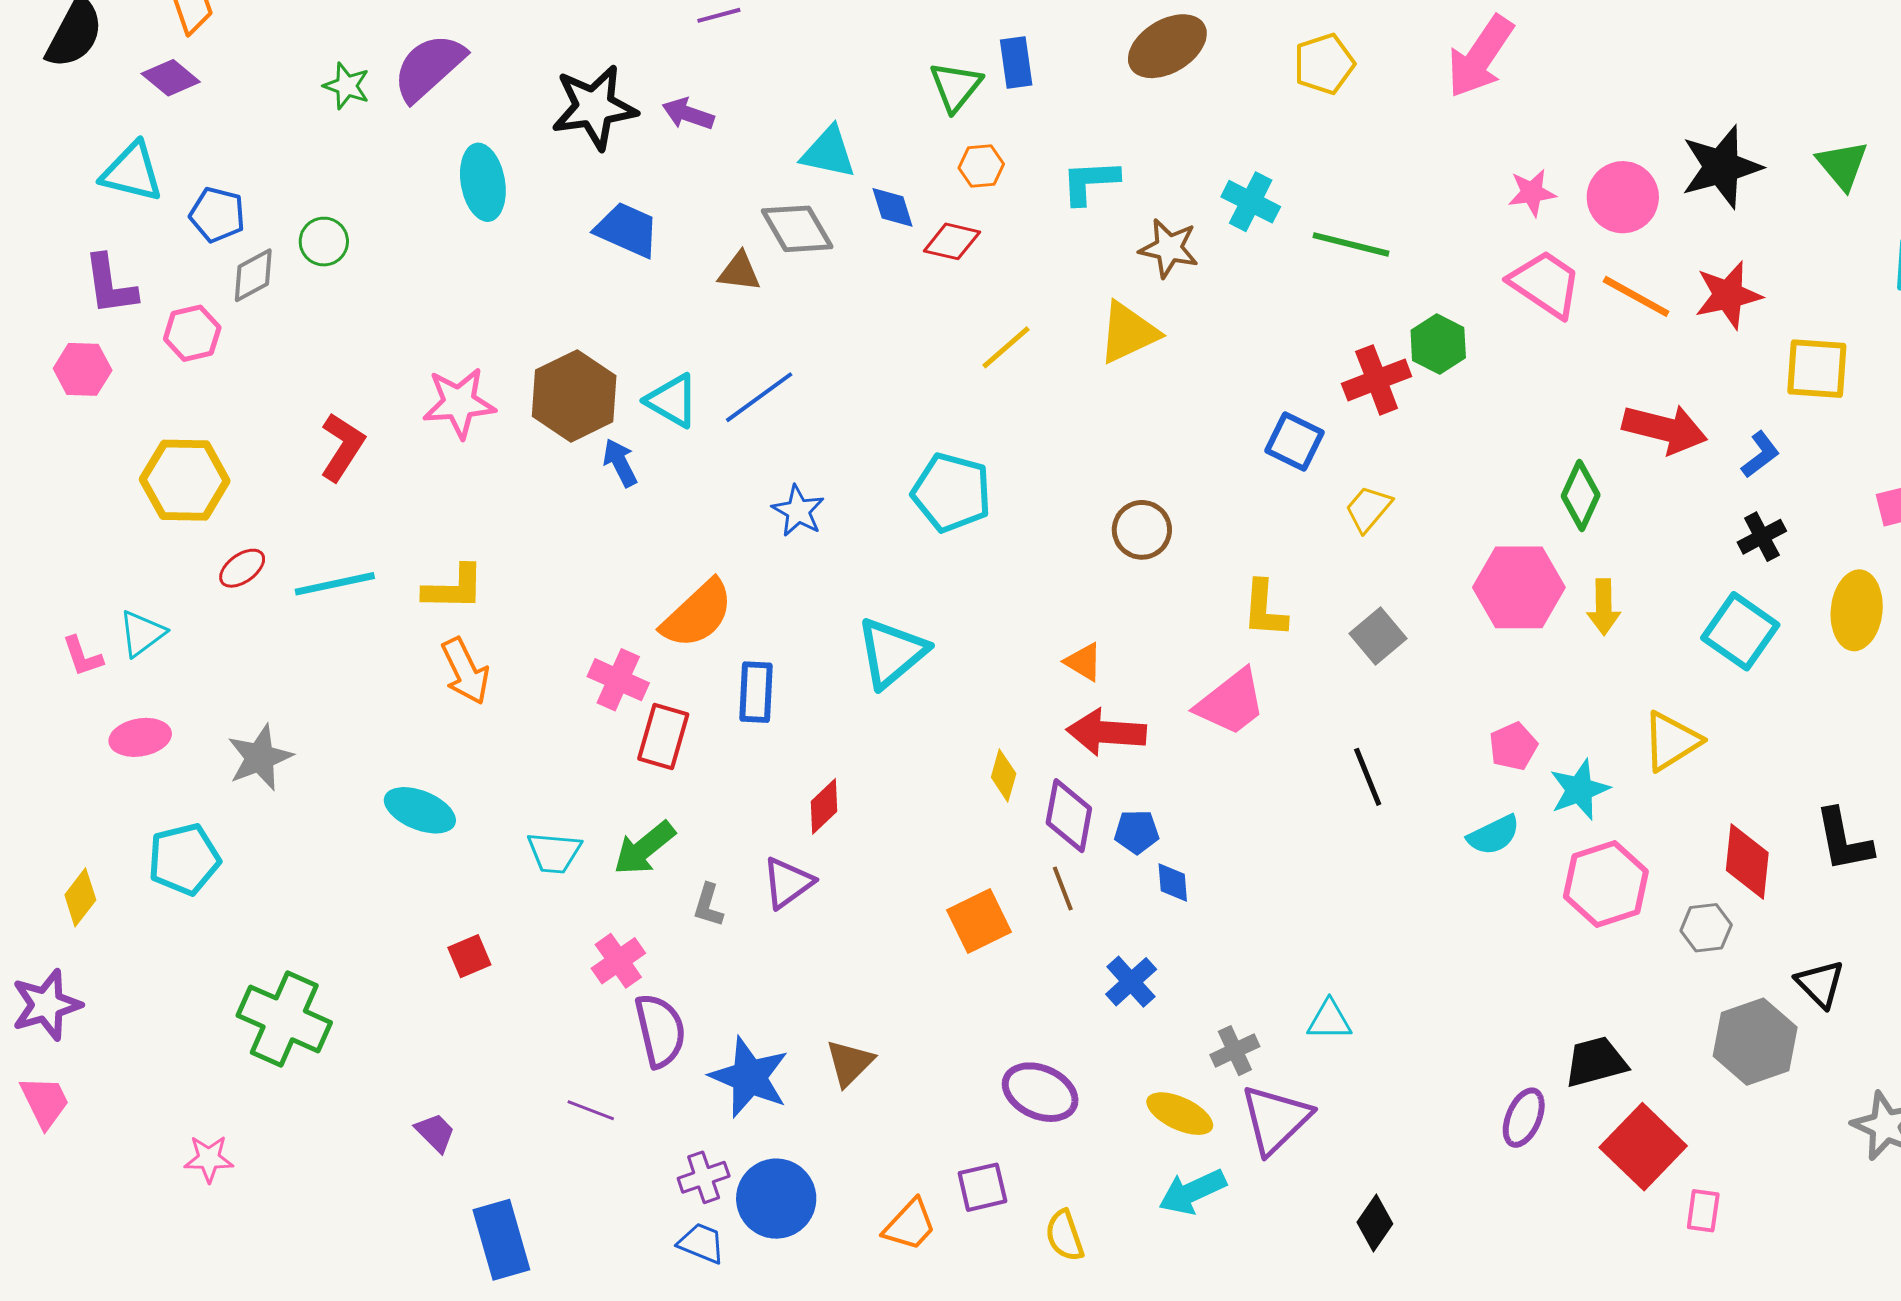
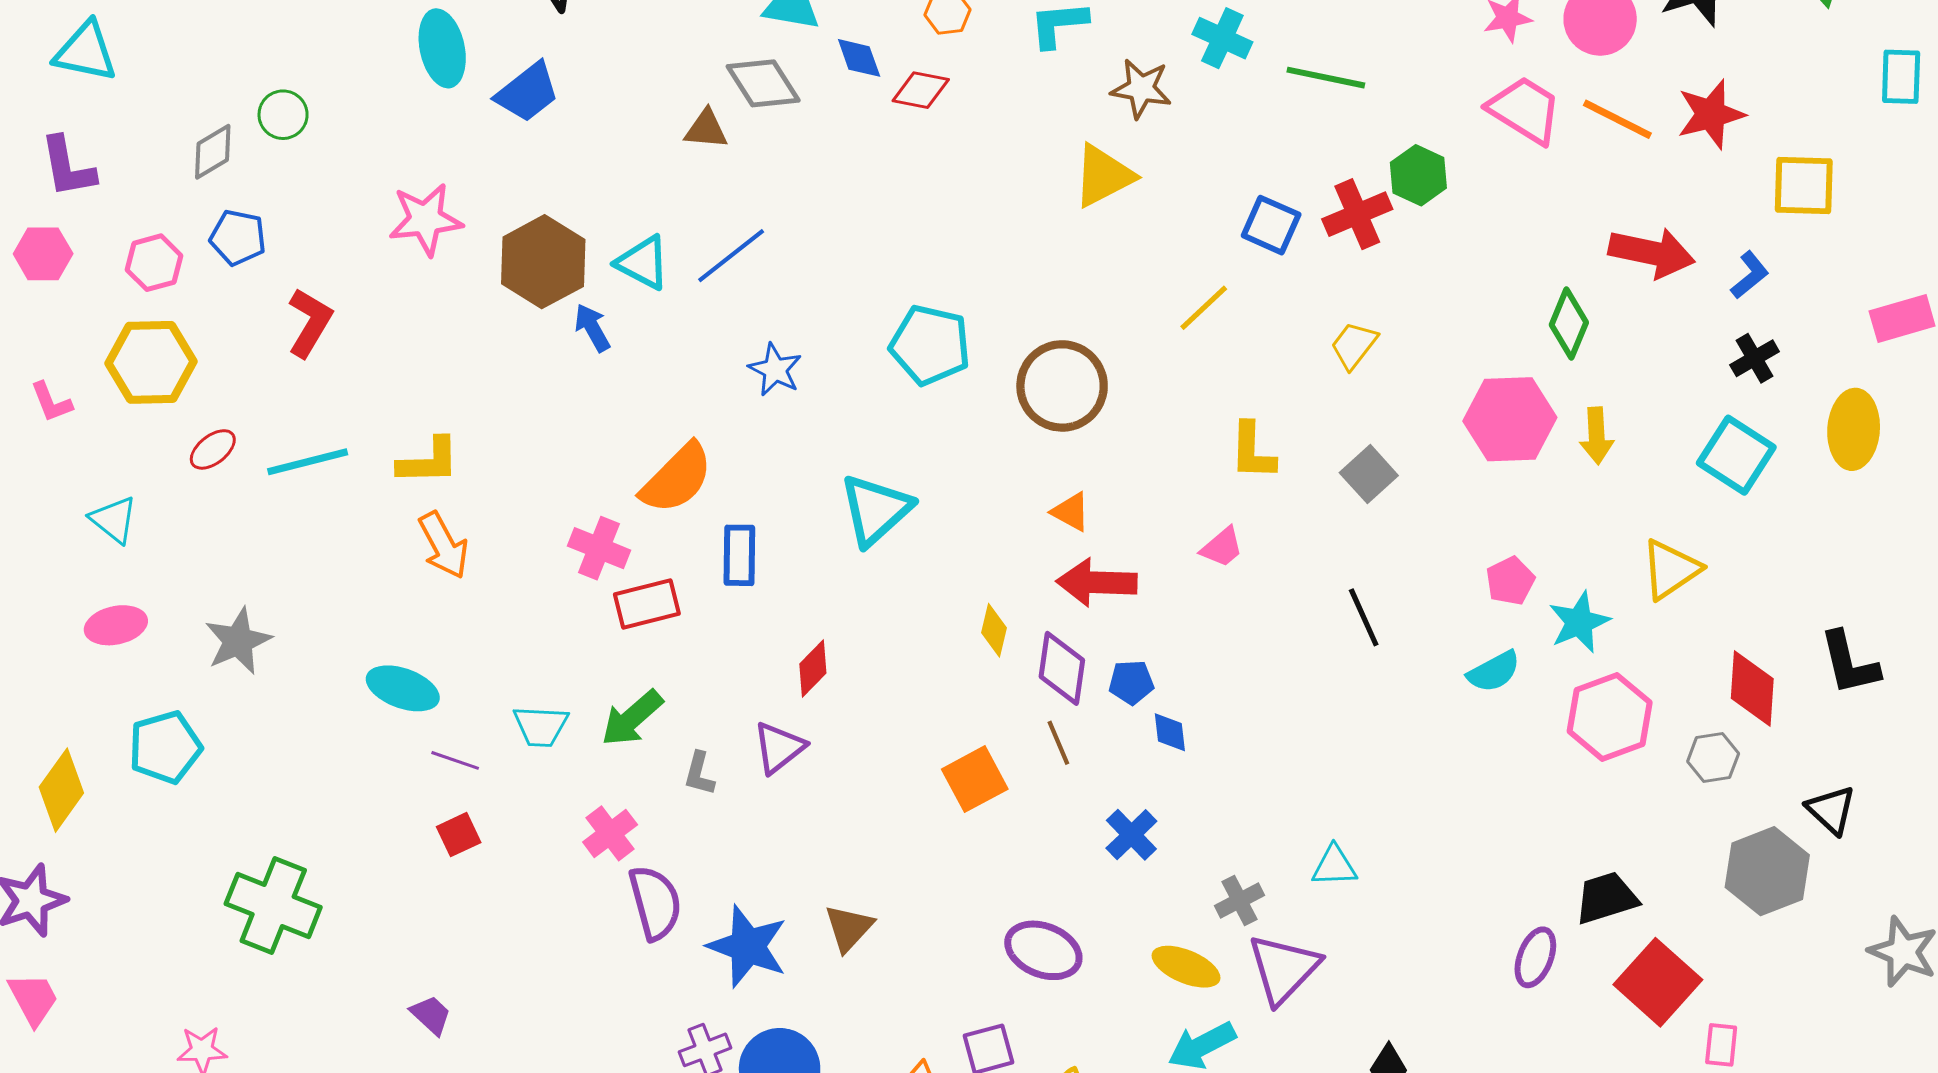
blue pentagon: (217, 215) -> (238, 238), moved
blue trapezoid: (627, 230) -> (527, 92), moved, turned 120
pink hexagon: (192, 333) -> (154, 263), moved
yellow line: (1006, 347) -> (1204, 308), moved
pink star: (459, 403) -> (425, 219), moved
blue square: (1294, 441) -> (1271, 225), moved
brown circle: (1142, 530) -> (1062, 386), moved, size x1.5
cyan triangle: (142, 633) -> (114, 520), turned -42
pink L-shape: (83, 656) -> (51, 402), moved
pink trapezoid: (1231, 702) -> (1222, 547), size x0.6
red rectangle: (663, 737) -> (647, 604), turned 62
yellow diamond: (80, 897) -> (61, 790), size x1.4
purple line: (591, 1110) -> (455, 760), moved

